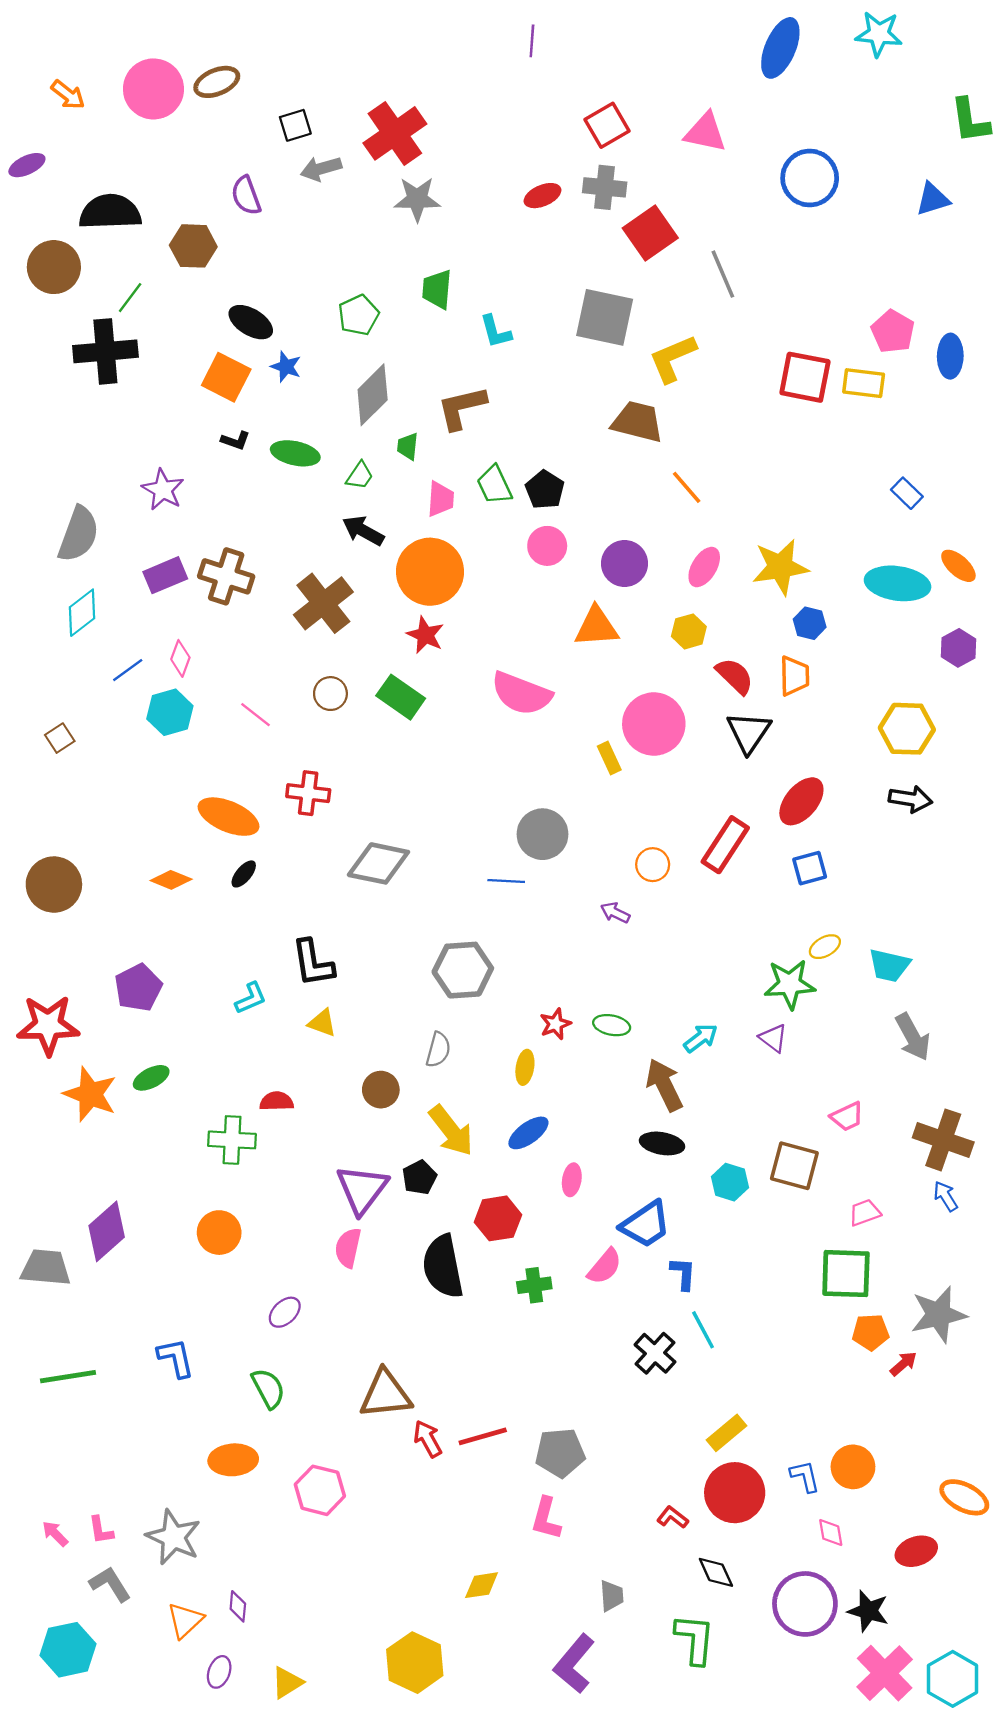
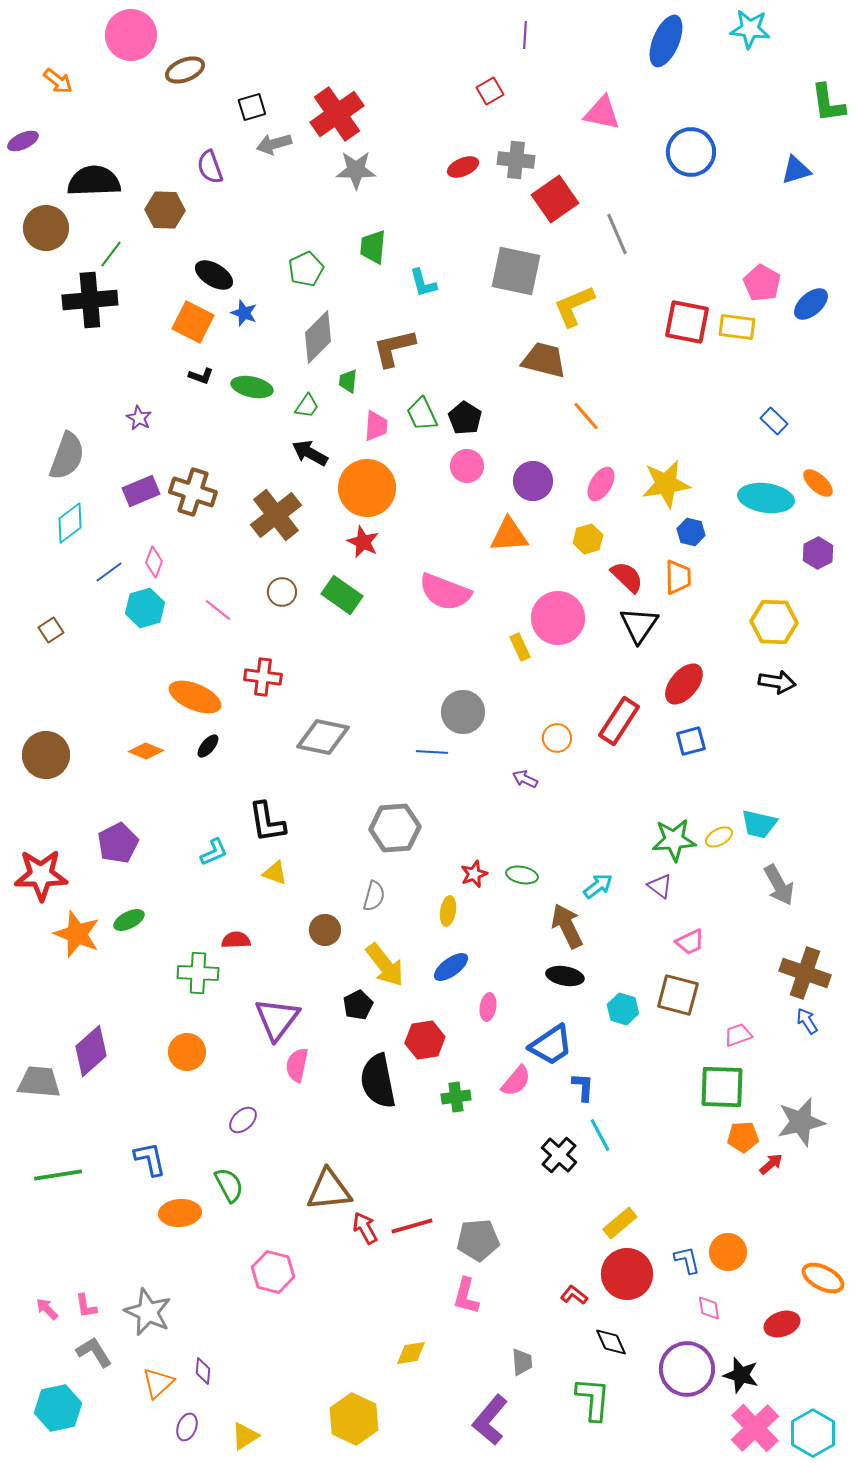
purple line: (532, 41) -> (525, 35), moved
pink circle: (153, 89) -> (131, 35), moved
red square: (607, 125) -> (490, 91), moved, size x0.7
blue ellipse: (950, 356) -> (811, 304), turned 48
purple star: (163, 490) -> (139, 418), size x0.7
yellow ellipse: (825, 947) -> (719, 837), moved
pink trapezoid: (847, 1117) -> (690, 942), moved
purple triangle: (362, 1189) -> (277, 1019), moved
orange ellipse: (233, 1460) -> (180, 1213), moved

